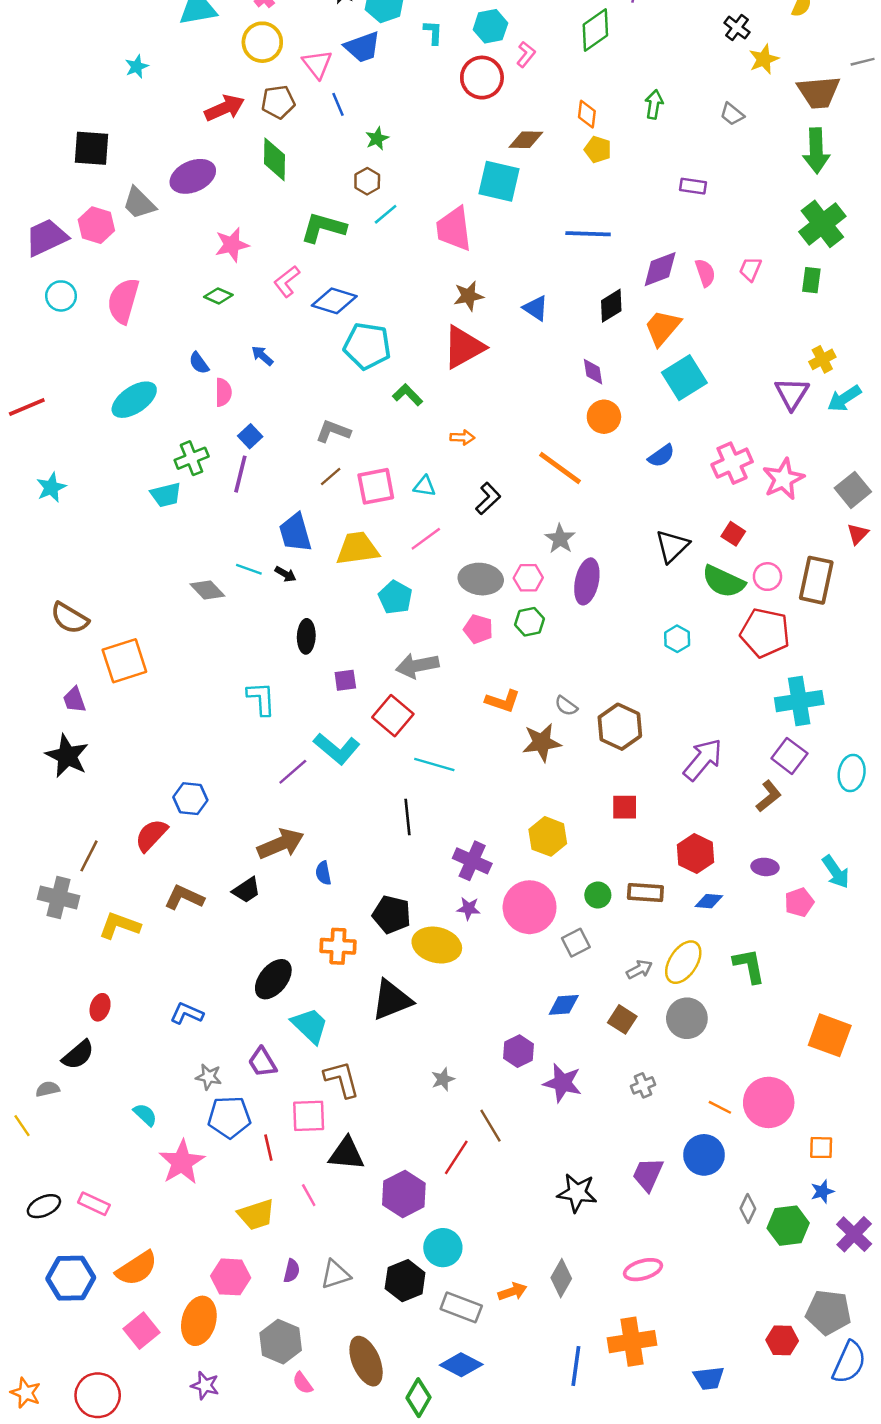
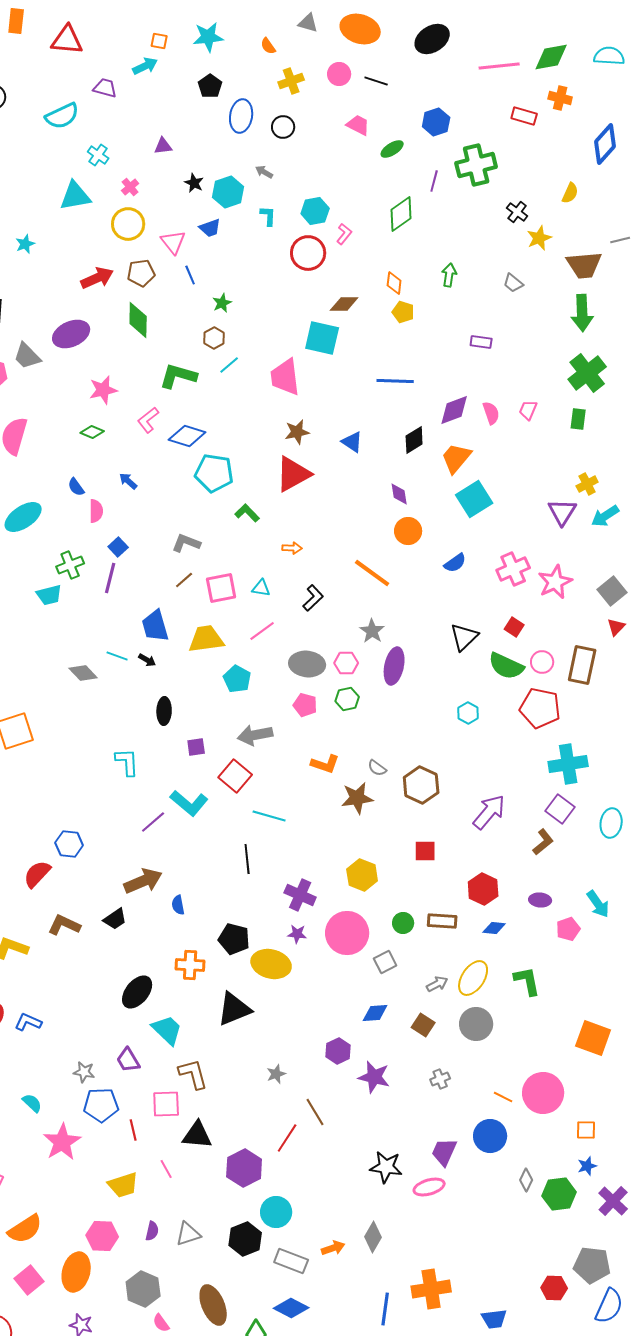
blue trapezoid: (362, 47) -> (210, 228), size x0.7
blue L-shape: (187, 1013) -> (28, 1022), moved
pink ellipse: (643, 1270) -> (429, 1187), moved

